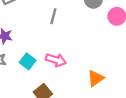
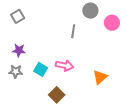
gray line: (53, 16) -> (73, 31), moved

